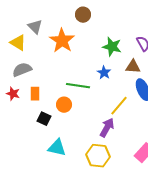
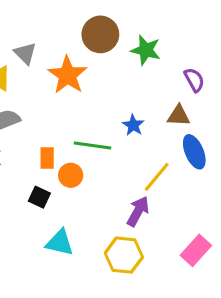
brown circle: (83, 15) -> (100, 34), size x1.5
green star: (112, 47) -> (146, 50), moved
orange rectangle: (35, 94) -> (47, 158), moved

